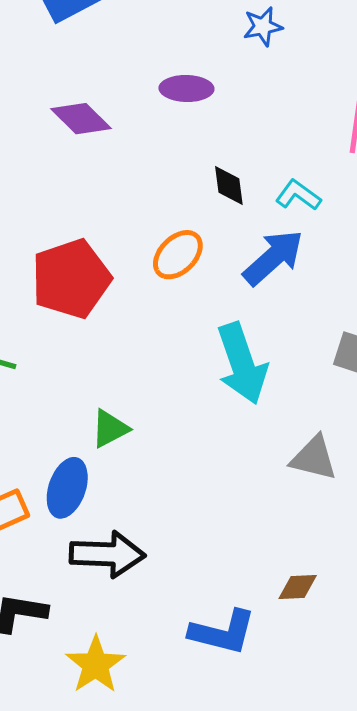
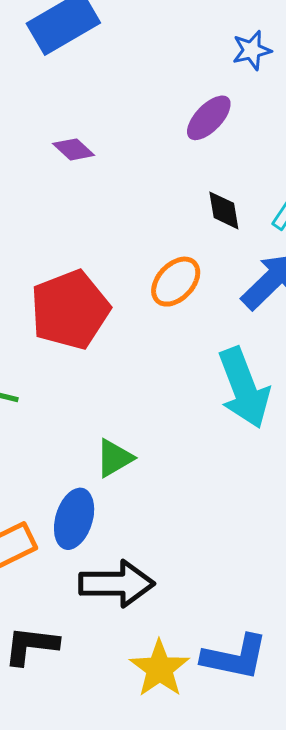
purple ellipse: (186, 89) -> (209, 118), moved, turned -45
purple diamond: (81, 119) -> (74, 149), size x0.7
yellow star: (96, 665) -> (160, 669), moved

